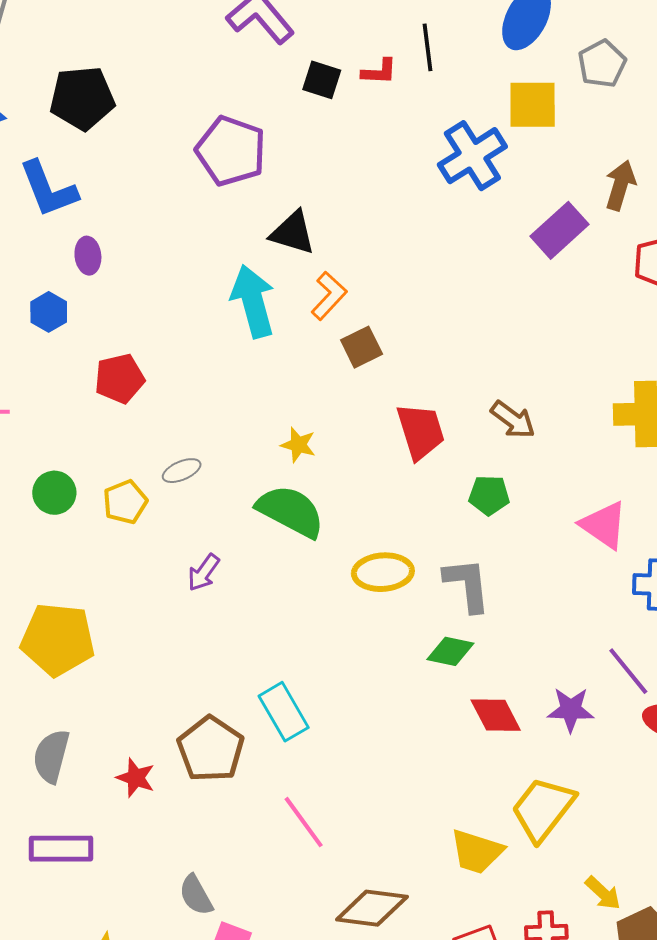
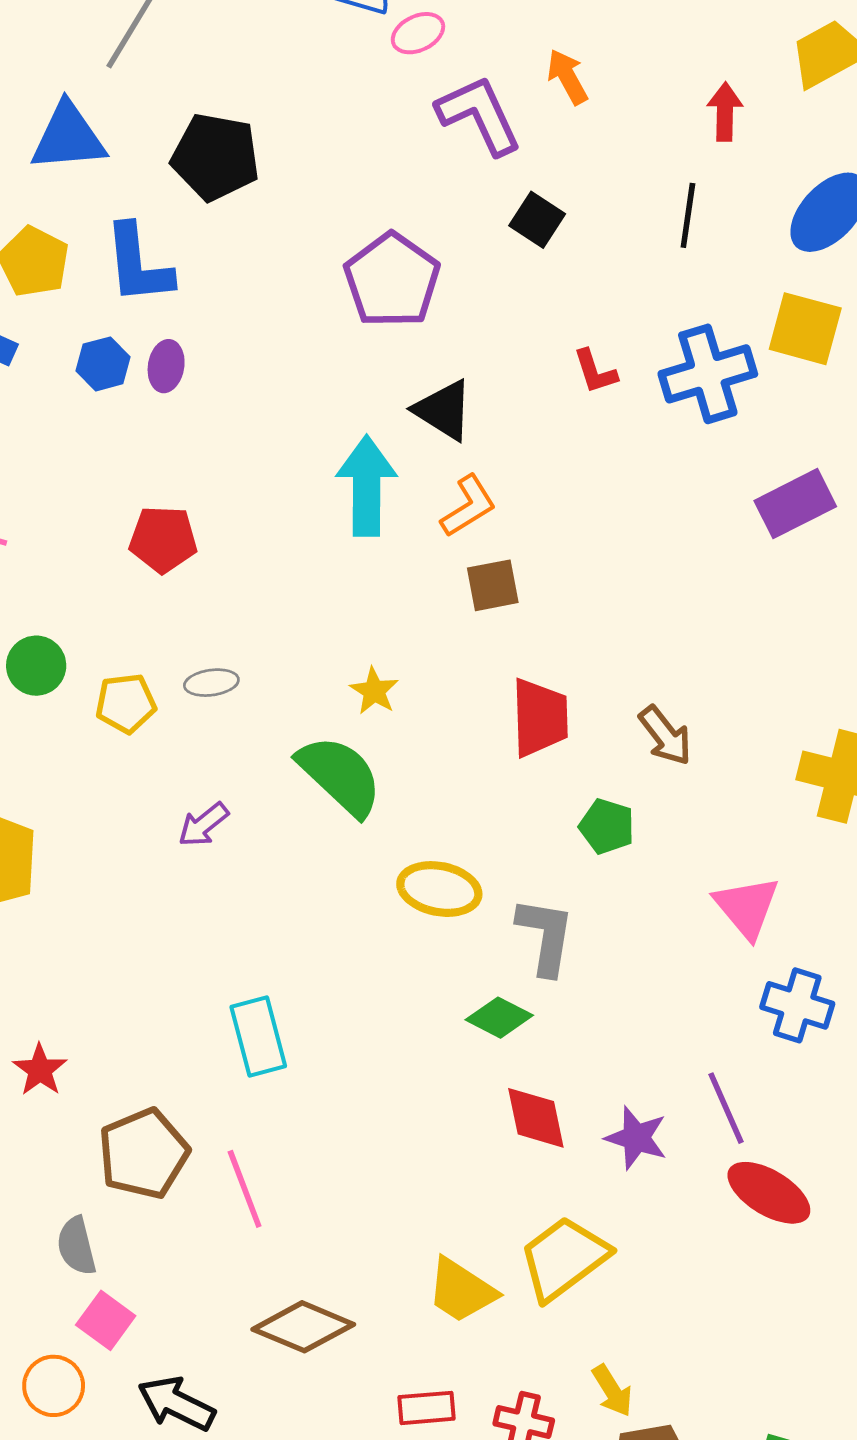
red L-shape: (379, 72) -> (595, 371), moved, turned 54
blue hexagon: (49, 312) -> (103, 364), moved
brown pentagon: (211, 749) -> (144, 1154), moved

